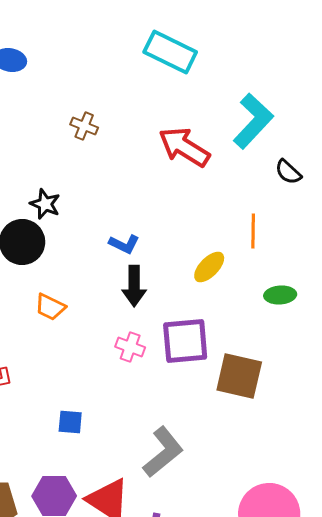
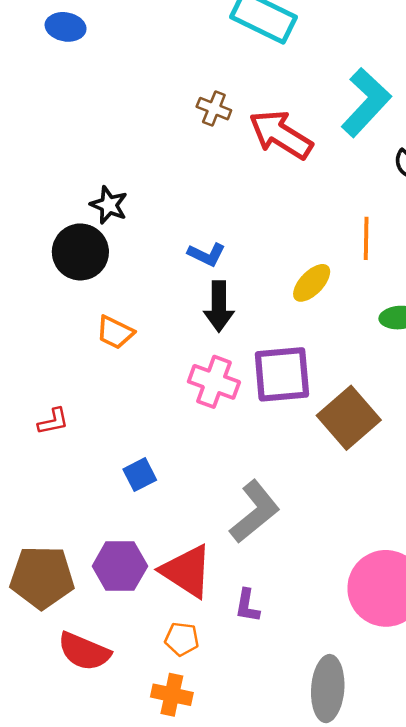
brown cross: (84, 126) -> (214, 109), moved
pink cross: (130, 347) -> (214, 382), size x1.4
brown square: (239, 376) -> (349, 418), turned 36
blue square: (70, 422) -> (140, 475), turned -32

